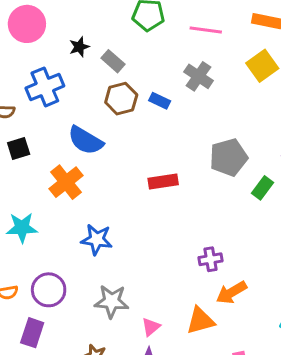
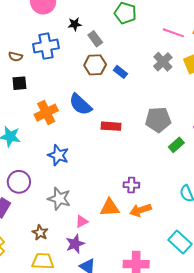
pink line: (206, 30) -> (173, 33), moved
gray cross: (199, 76) -> (163, 62), moved
blue semicircle: (85, 140) -> (80, 104), moved
orange triangle: (200, 321) -> (110, 208), moved

